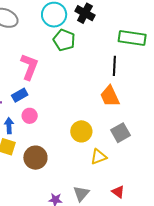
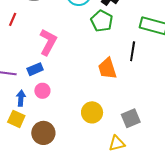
green pentagon: (64, 40) -> (102, 21), moved
orange trapezoid: (110, 96) -> (107, 68), moved
yellow triangle: (99, 157) -> (117, 143), moved

